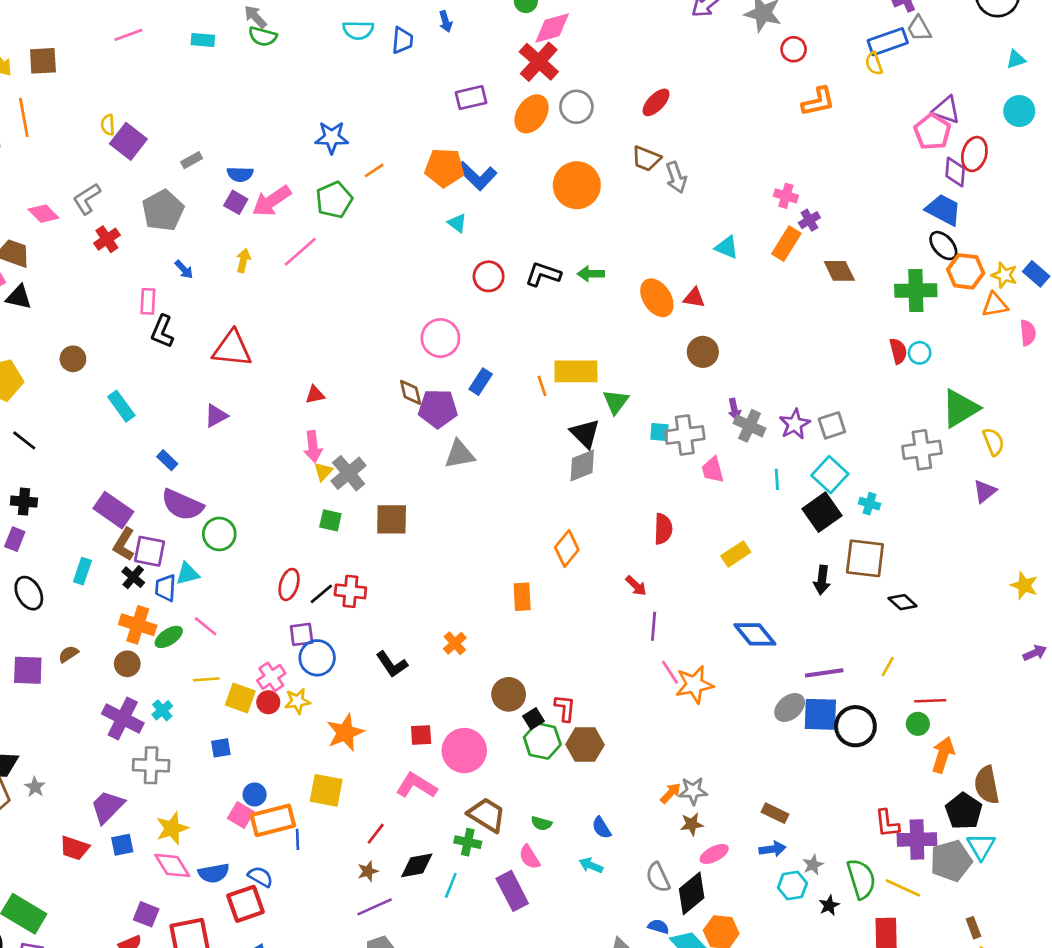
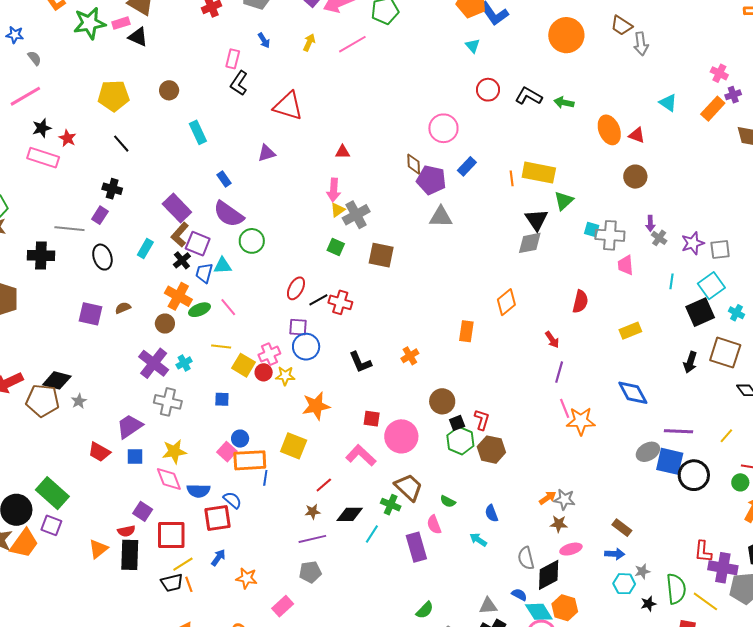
gray cross: (750, 426) -> (659, 238), size x0.7

